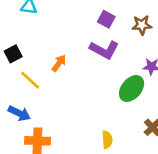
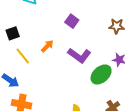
purple square: (106, 19) -> (72, 21), moved
purple L-shape: (104, 50) -> (79, 55), moved

